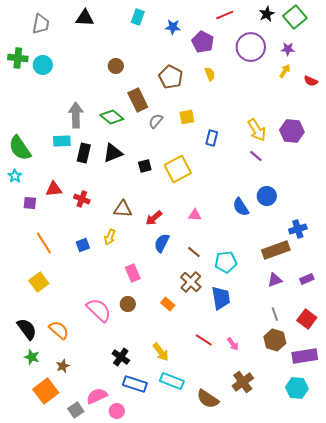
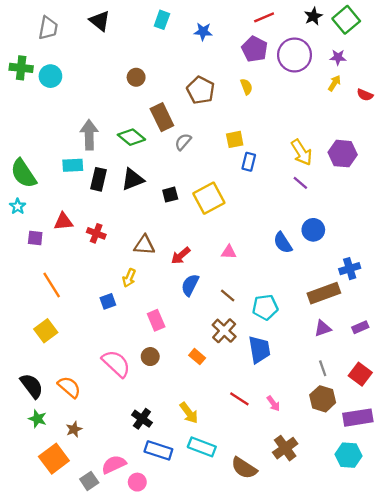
black triangle: (85, 18) -> (100, 21), turned 36
purple pentagon: (203, 42) -> (255, 49), moved
yellow square: (187, 117) -> (235, 139), moved
blue square: (83, 245) -> (108, 301), moved

